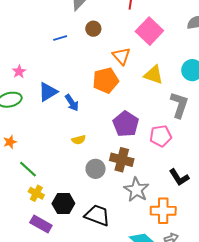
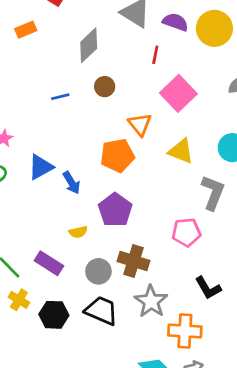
purple pentagon: (126, 124) -> (115, 210), moved
black trapezoid: (97, 215) -> (101, 311), moved
purple rectangle: (41, 224) -> (49, 263), moved

